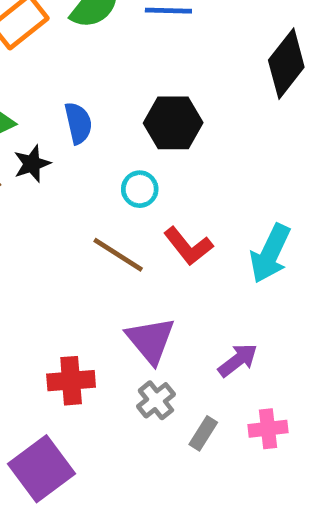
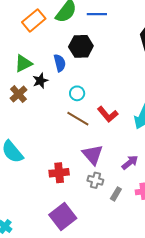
black hexagon: (173, 123) -> (81, 46), moved
cyan circle: (140, 189) -> (77, 93), moved
gray cross: (156, 400) -> (95, 180), turned -35
purple square: (41, 469) -> (63, 216), moved

